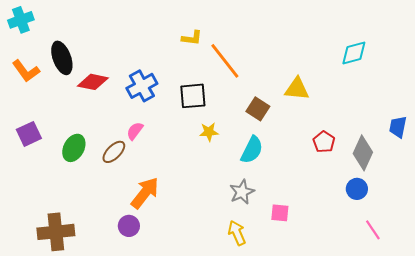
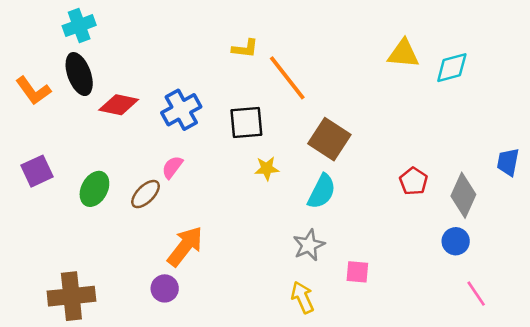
cyan cross: (21, 20) -> (79, 26), moved
yellow triangle: (297, 89) -> (403, 54), moved
brown square: (258, 109) -> (329, 139), size x1.4

